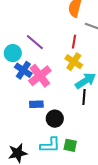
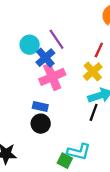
blue cross: (23, 70) -> (45, 58), moved
black circle: (55, 119) -> (41, 124), moved
cyan L-shape: (50, 145) -> (79, 152), moved

